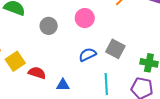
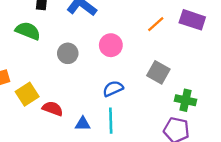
gray square: (115, 49) -> (158, 72), moved
cyan line: (106, 84) -> (111, 121), moved

